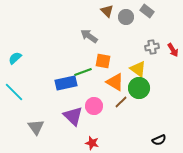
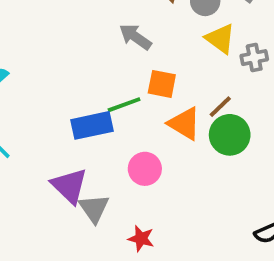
yellow triangle: (138, 69) -> (220, 39), moved
brown line: (121, 102) -> (220, 107), moved
purple triangle: (73, 116) -> (69, 186), moved
gray triangle: (36, 127) -> (94, 208), moved

